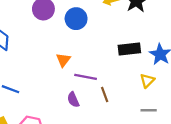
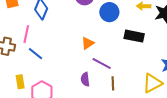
black rectangle: (129, 49) -> (134, 36), moved
yellow triangle: (147, 81) -> (152, 83), size x1.5

